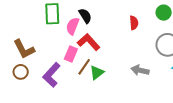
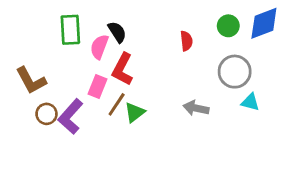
red L-shape: (89, 42) -> (122, 69), turned -110
brown circle: (21, 72) -> (46, 114), moved

